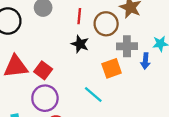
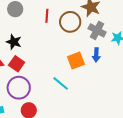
black star: (80, 44) -> (14, 42), moved
gray cross: (127, 46) -> (97, 30), moved, turned 30
blue arrow: (145, 61) -> (96, 55), moved

